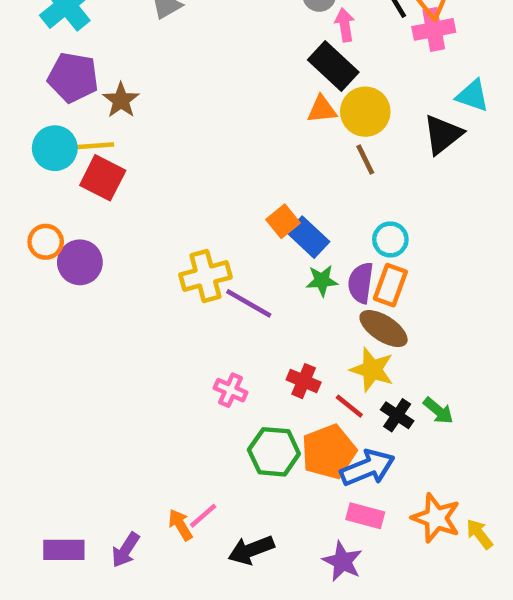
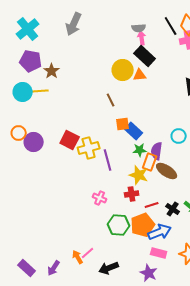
pink arrow: (345, 25) -> (142, 38), moved
yellow circle: (365, 112) -> (123, 70), moved
brown line: (365, 160) -> (111, 100), moved
red square: (103, 178) -> (70, 140), moved
orange square: (283, 221) -> (123, 124), turned 32
cyan circle: (390, 239) -> (179, 136), moved
orange rectangle: (390, 285) -> (150, 162), moved
purple line: (249, 303) -> (108, 160), turned 45
yellow star: (372, 370) -> (139, 175), moved
red cross: (304, 381) -> (132, 194), turned -32
red line: (349, 406) -> (152, 205), turned -56
purple rectangle: (64, 550) -> (27, 268), turned 42

